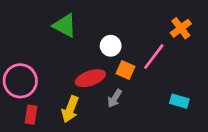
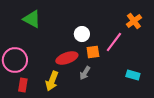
green triangle: (65, 26) -> (32, 19), moved
orange square: (125, 70) -> (93, 52), turned -32

